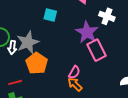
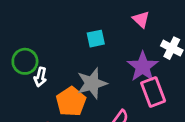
cyan square: (50, 15) -> (96, 39), turned -32
gray star: (28, 42) -> (92, 83), moved

